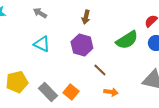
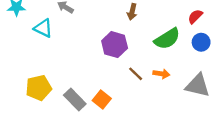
brown arrow: (86, 17) -> (132, 12), moved
cyan triangle: (42, 44) -> (43, 28), moved
orange arrow: (111, 92) -> (161, 74), moved

